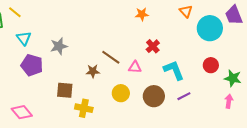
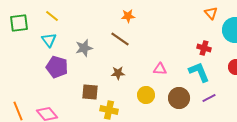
yellow line: (15, 12) -> (52, 16), moved
orange star: (142, 14) -> (128, 16), moved
red cross: (153, 46) -> (204, 48), moved, turned -32
brown line: (111, 57) -> (120, 39), moved

